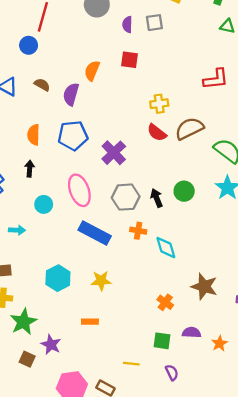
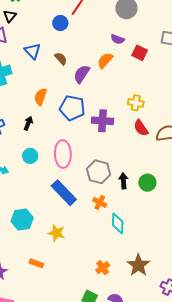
purple semicircle: (127, 25) -> (118, 39), moved, turned -88
red square: (130, 60) -> (140, 53), moved
yellow cross: (159, 104) -> (136, 103), moved
purple cross: (114, 153) -> (103, 121), moved, turned 30

